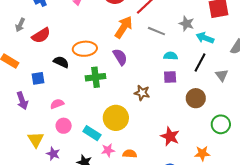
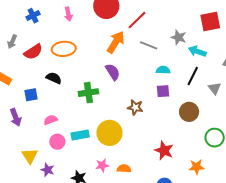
orange ellipse: (85, 49) -> (64, 49), moved
cyan rectangle: (92, 133) -> (80, 135), moved, turned -42

